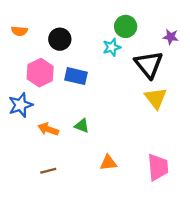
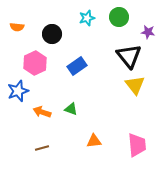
green circle: (126, 26) -> (119, 17), moved
cyan star: (112, 47) -> (87, 18), moved
blue rectangle: (76, 76) -> (77, 66), moved, turned -48

